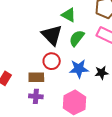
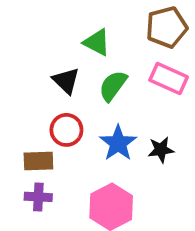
black triangle: (52, 35) -> (66, 81), size x0.7
blue star: (79, 69) -> (118, 143), turned -30

